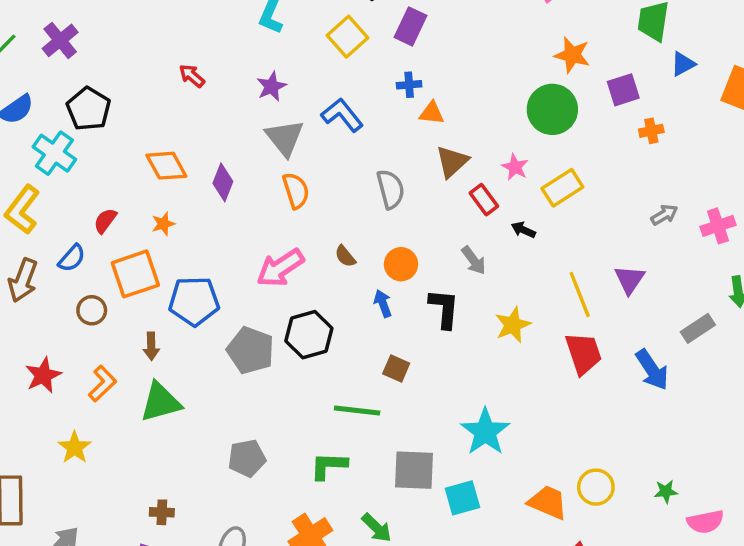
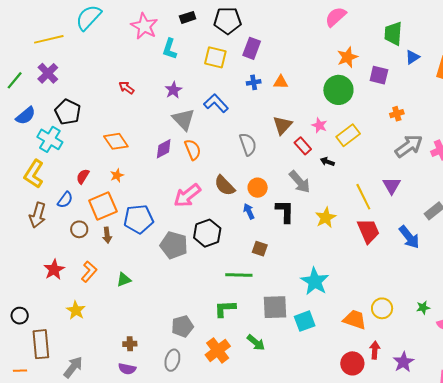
yellow square: (347, 37) -> (215, 57), turned -30
orange star: (572, 55) -> (347, 57), turned -30
purple square: (623, 90) -> (379, 75), turned 36
orange triangle: (432, 113) -> (281, 82), moved
orange cross: (651, 131) -> (397, 114), moved
purple diamond: (223, 182) -> (164, 149), moved, turned 45
gray arrow: (664, 215) -> (409, 146), size x1.8
brown semicircle: (345, 256) -> (225, 186), size x1.6
gray arrow: (474, 260) -> (300, 182), size x1.4
brown arrow: (151, 346) -> (107, 235), moved
green triangle: (160, 402) -> (124, 280), size x0.6
gray pentagon: (247, 458) -> (182, 326), moved

